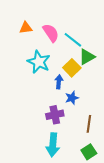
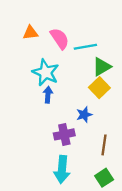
cyan line: (73, 40) -> (85, 47), turned -48
yellow square: (72, 68) -> (99, 88), moved
blue arrow: (59, 82) -> (48, 95), moved

